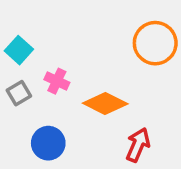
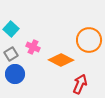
orange circle: (155, 43) -> (89, 40), moved
blue circle: (48, 143) -> (15, 74), moved

